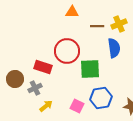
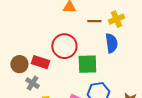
brown circle: (15, 79) -> (19, 64), moved
gray cross: (35, 88) -> (32, 83), turned -32

